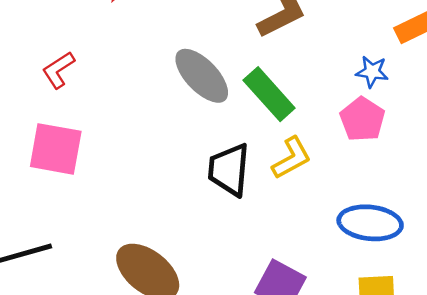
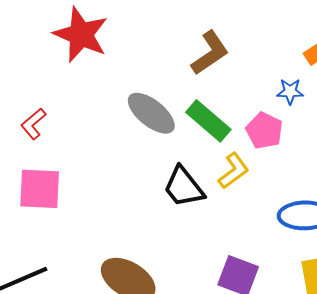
pink pentagon: (362, 119) -> (264, 131), moved
black trapezoid: (229, 170) -> (184, 187), turned -36

